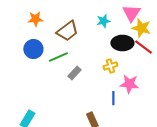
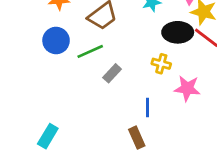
yellow cross: (110, 66) -> (161, 64), turned 32
blue line: (113, 98) -> (148, 107), moved

